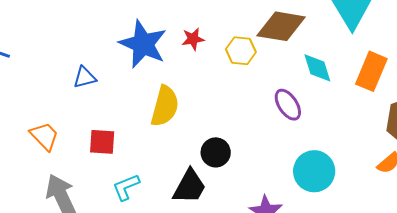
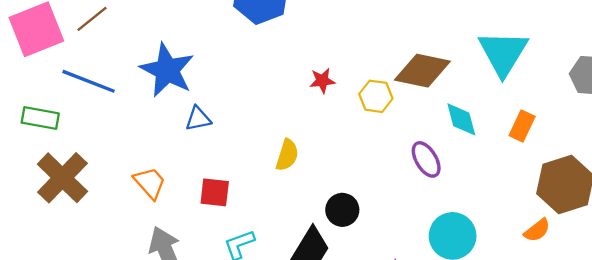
blue star: (143, 44) -> (167, 70), moved
orange rectangle: (371, 71) -> (522, 126), size x0.7
yellow semicircle: (165, 106) -> (287, 155), size x0.7

